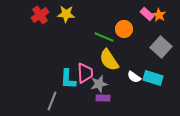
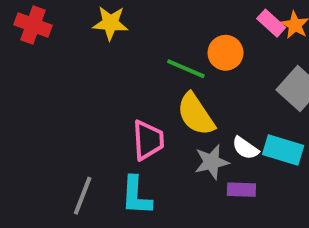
red cross: (40, 15) -> (33, 25), moved, turned -36
cyan L-shape: (68, 79) -> (136, 196), moved
gray star: (99, 84) -> (212, 162), moved
purple rectangle: (103, 98) -> (241, 190), moved

